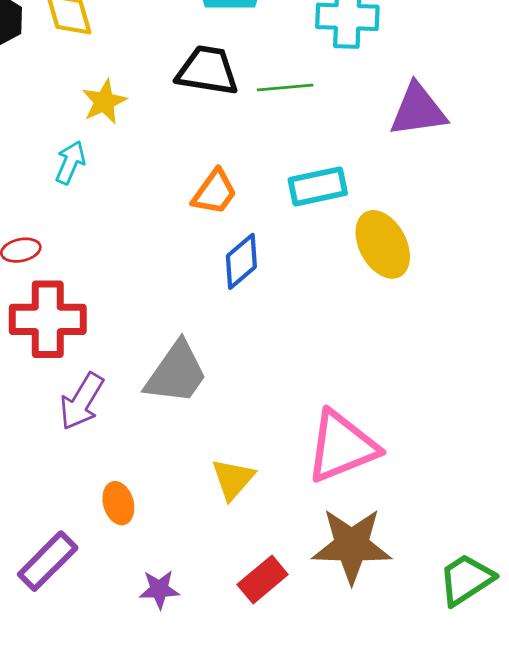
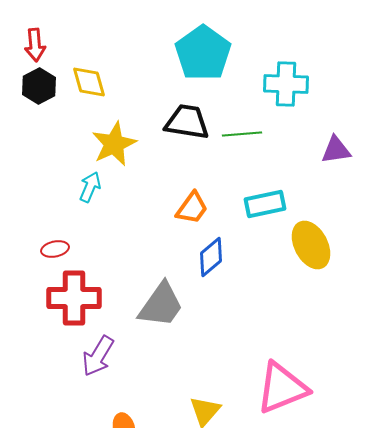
yellow star: (104, 102) -> (114, 144), size x1.4
purple triangle: (418, 110) -> (336, 150), size x0.7
gray trapezoid: (176, 373) -> (161, 305), moved

